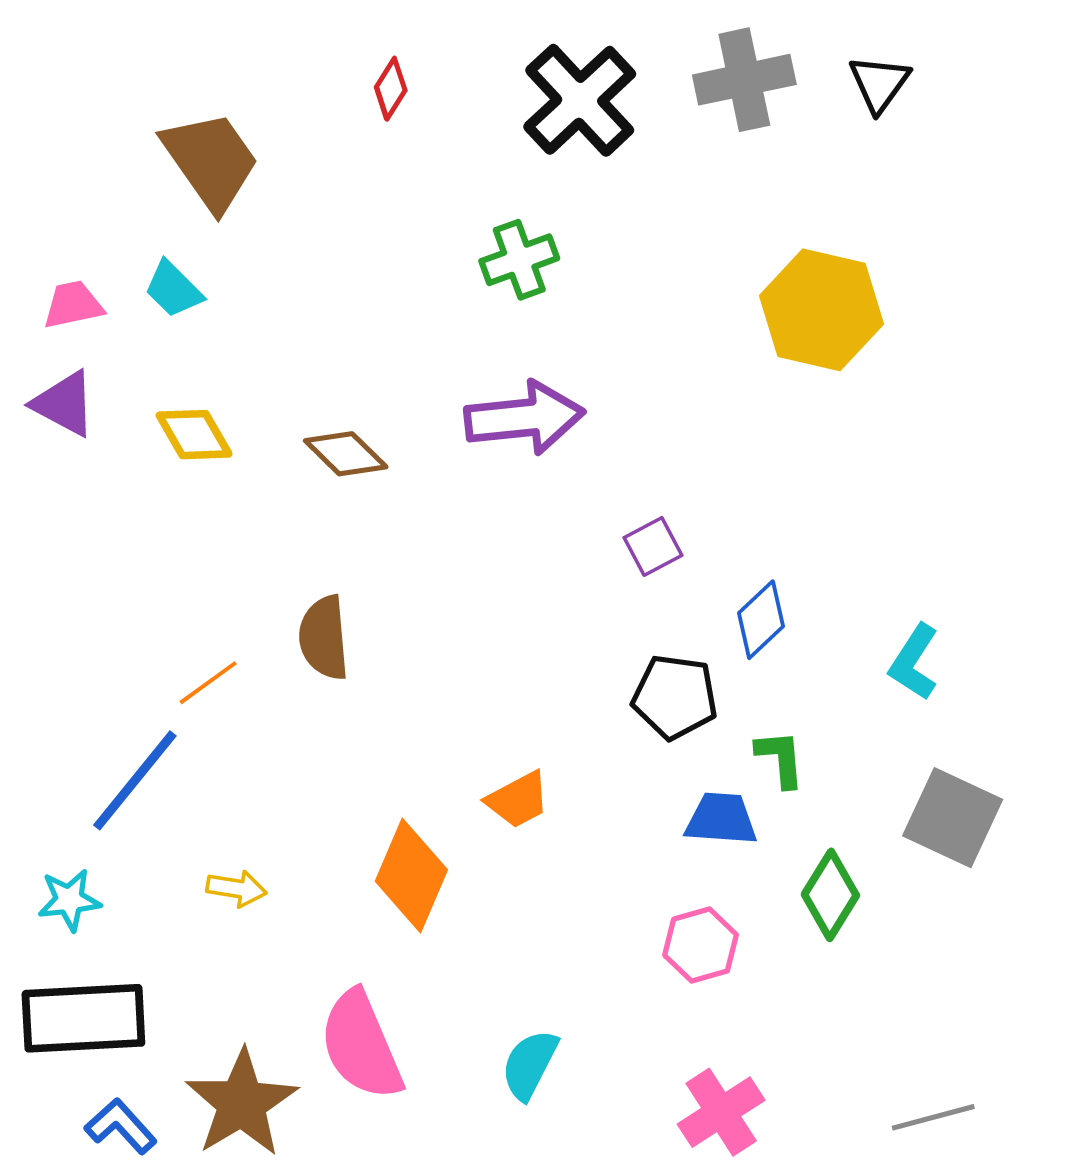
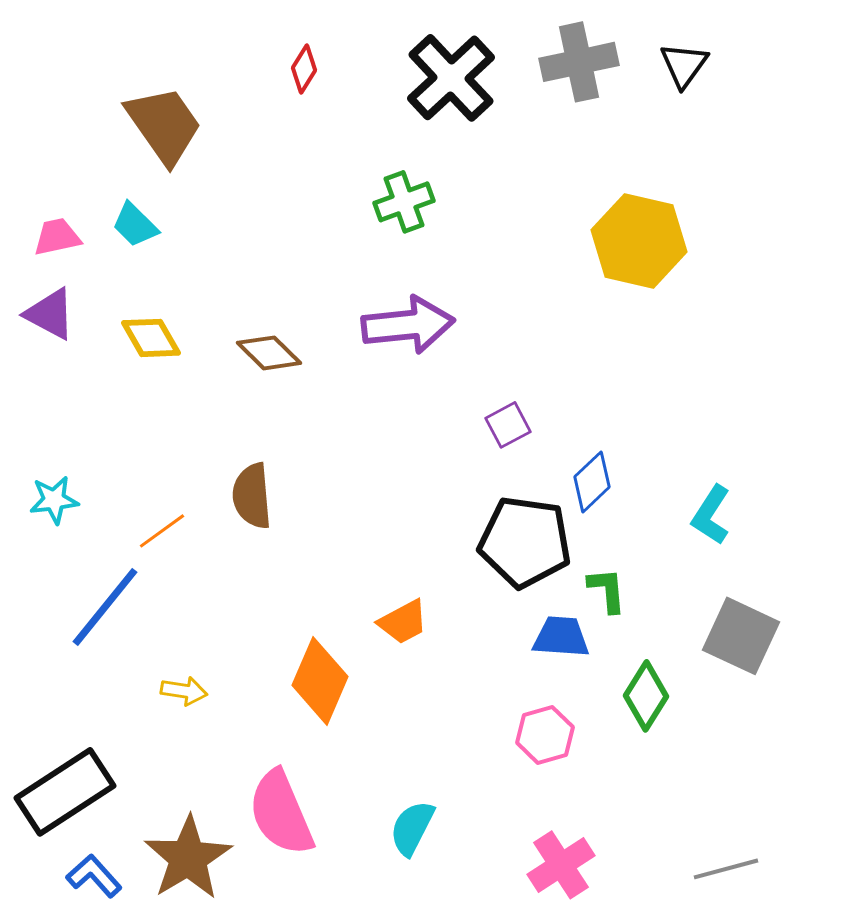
black pentagon: (675, 697) -> (525, 542), size x1.4
cyan star: (69, 900) -> (54, 500), moved
black rectangle: (83, 1018) -> (65, 792), turned -30

